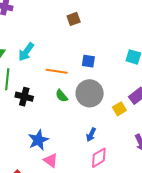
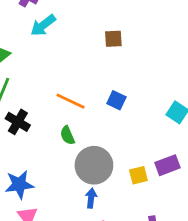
cyan arrow: (26, 52) -> (43, 25), moved
gray circle: (90, 93) -> (94, 165), moved
blue arrow: (91, 135) -> (91, 198), turned 144

